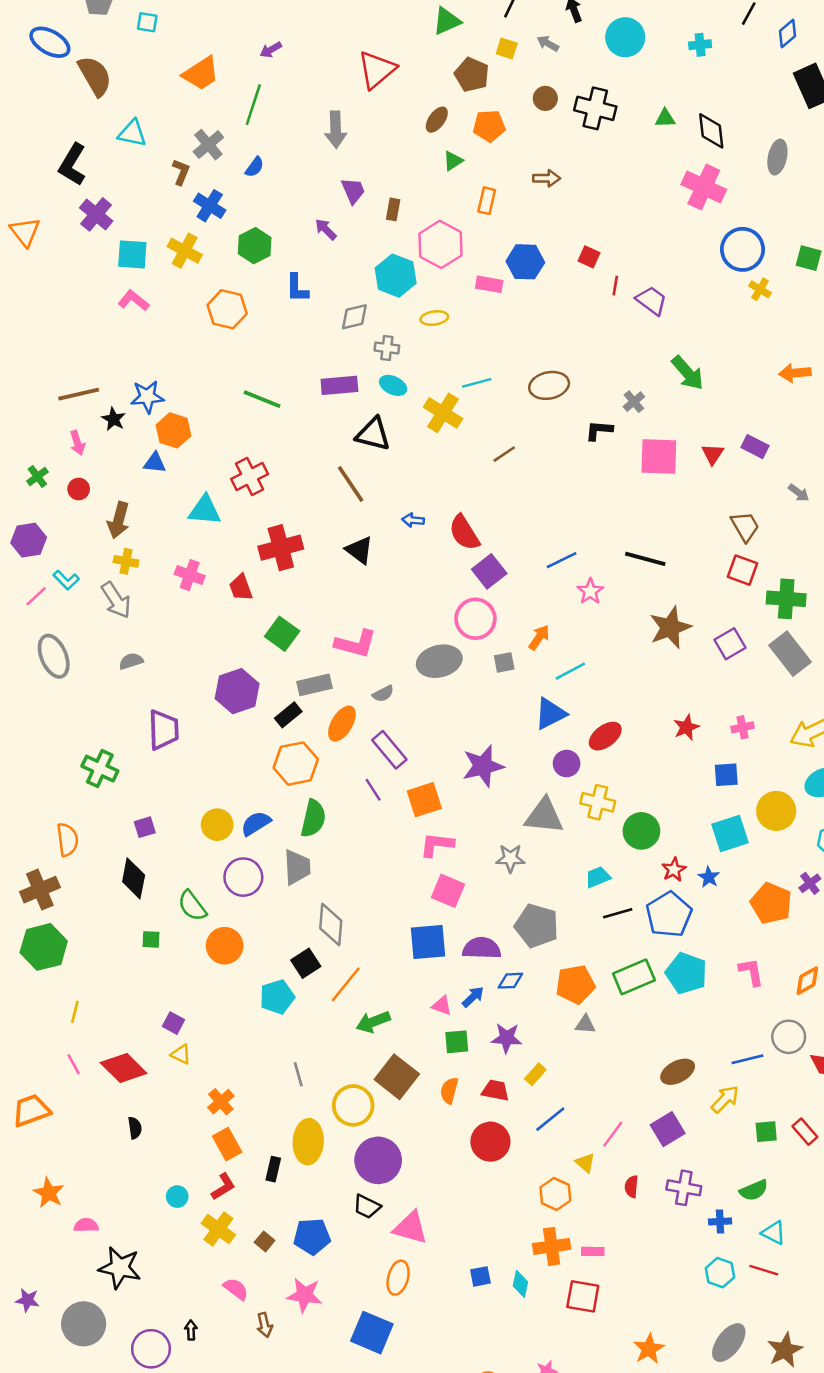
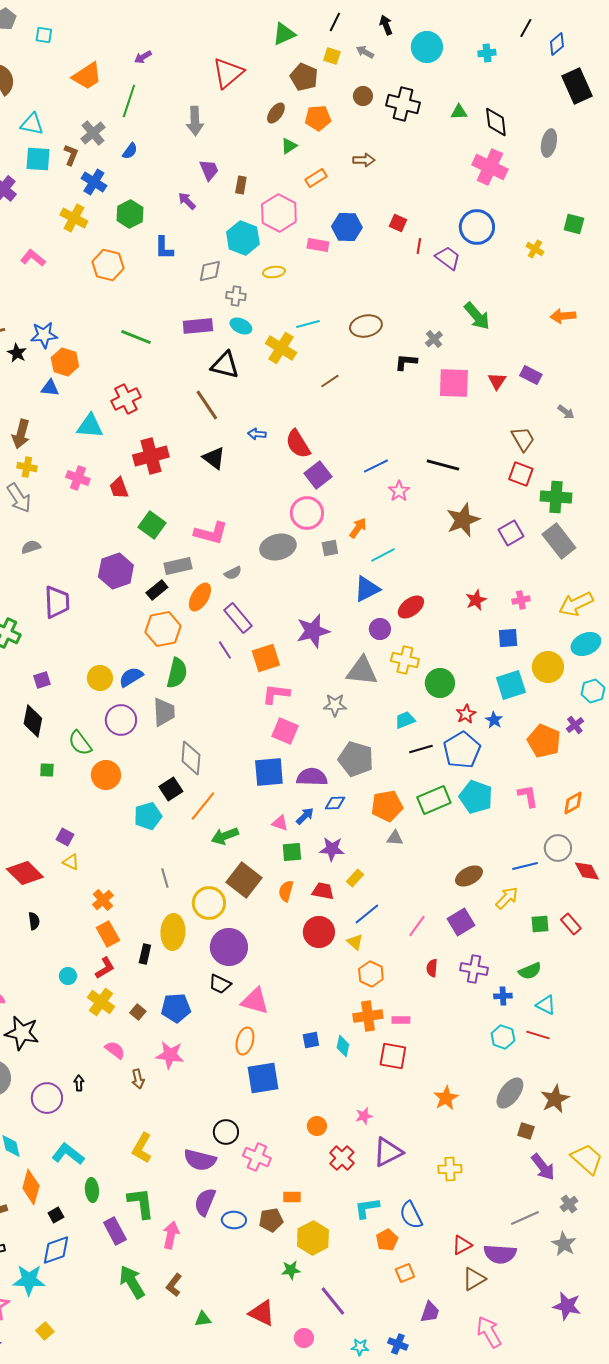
orange rectangle: (487, 201) -> (316, 178), turned 45
blue circle: (743, 249) -> (477, 227), moved
cyan square: (132, 254) -> (38, 159), moved
yellow triangle: (585, 1163) -> (355, 942), moved
blue square: (372, 1333) -> (263, 1078), moved, turned -32

